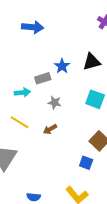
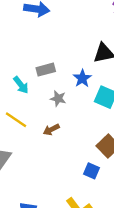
blue star: (62, 66) -> (82, 78), moved
cyan arrow: (22, 92) -> (21, 85), turned 56

